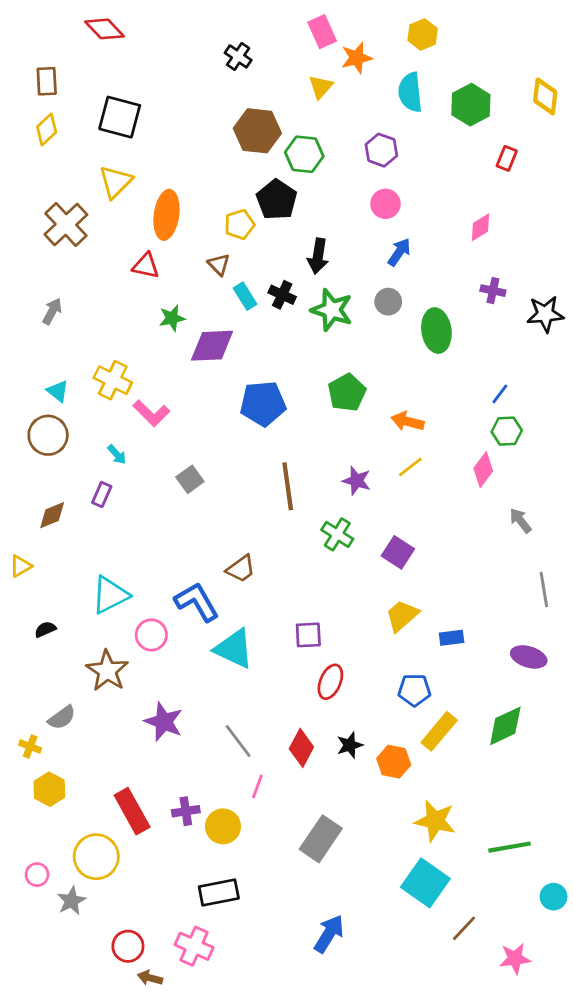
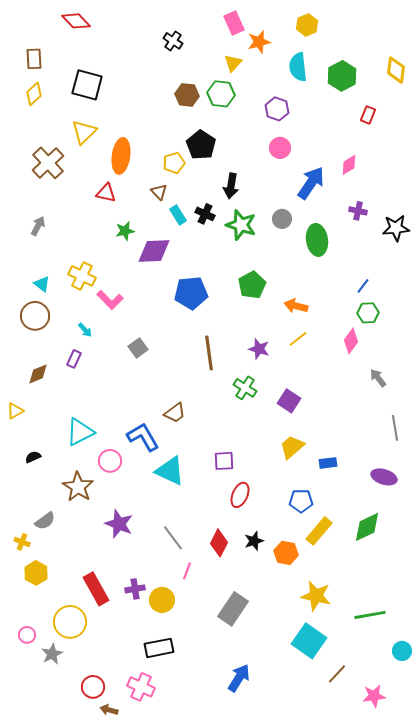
brown hexagon: (257, 131) -> (187, 95), size x0.7
green hexagon: (304, 154) -> (221, 94), moved
blue arrow: (399, 252) -> (311, 183), moved, size x1.6

